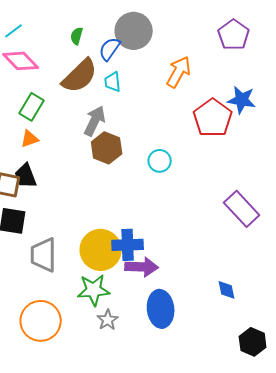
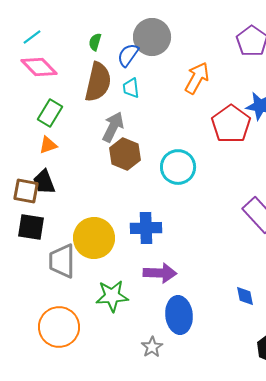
brown semicircle: (80, 76) -> (98, 82), turned -33
cyan circle: (160, 161) -> (178, 167), size x1.5
blue cross: (128, 245) -> (146, 228), moved
yellow circle: (101, 250) -> (94, 238), moved
gray star: (108, 320) -> (152, 347), moved

